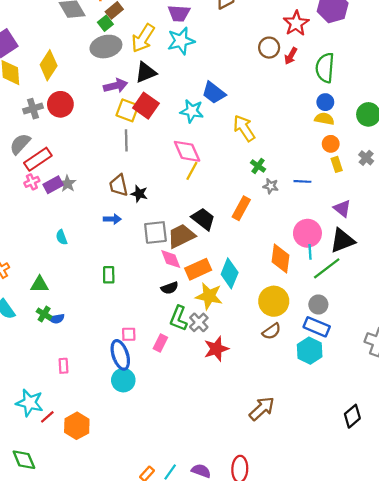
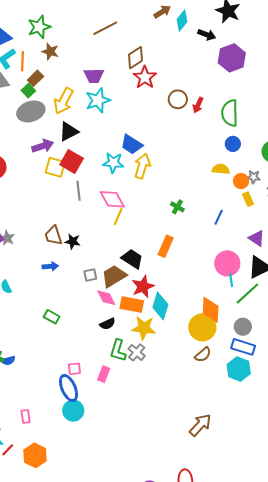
red star: (296, 23) -> (145, 77), moved
yellow semicircle: (324, 119) -> (221, 169), moved
yellow arrow: (244, 128) -> (142, 166), moved, turned 55
gray line: (126, 140) -> (78, 191), moved
blue line: (302, 181) -> (219, 217), turned -63
gray star: (271, 186) -> (254, 177), moved
gray square: (155, 232) -> (90, 275), size x0.6
orange diamond: (281, 259) -> (211, 310), moved
orange rectangle: (198, 269) -> (132, 305), turned 40
green rectangle: (109, 275) -> (52, 317), turned -56
red star: (216, 349) -> (143, 287), moved
pink rectangle: (63, 366) -> (26, 416), moved

